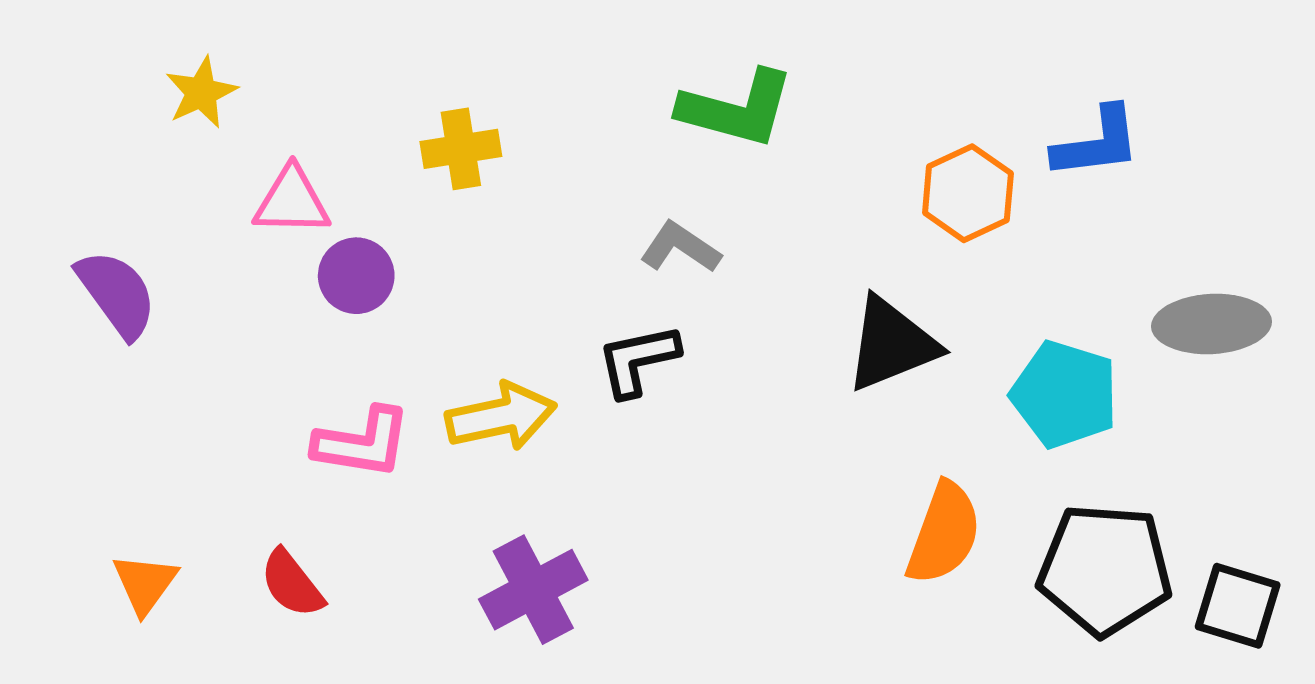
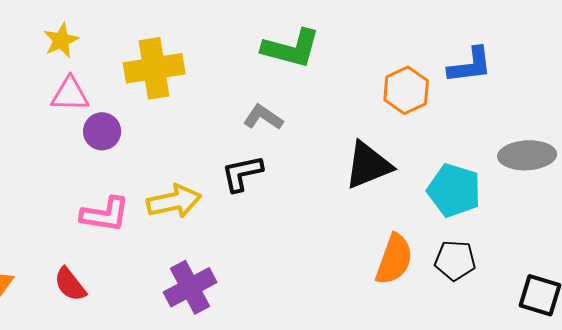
yellow star: (201, 93) -> (61, 40), moved
yellow cross: (461, 149) -> (154, 68), size x1.5
black pentagon: (1105, 570) -> (455, 260), moved, size x0.6

